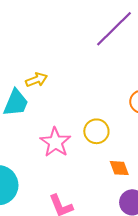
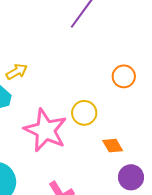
pink star: (55, 142) -> (45, 130), size x1.4

